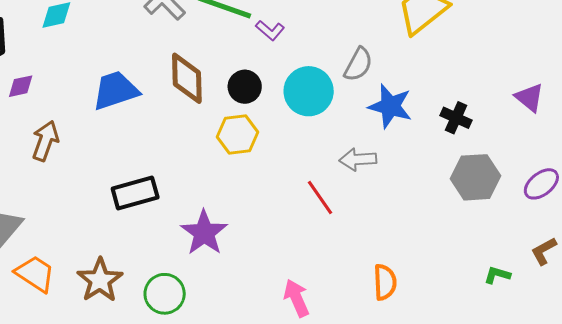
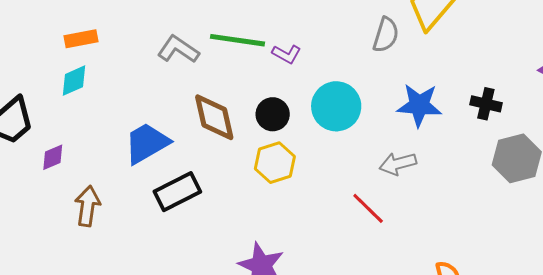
gray semicircle: (358, 64) -> (386, 35), moved
black rectangle: (135, 193) -> (177, 192), moved

